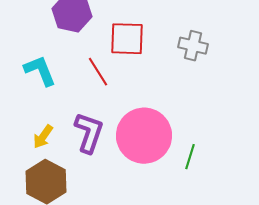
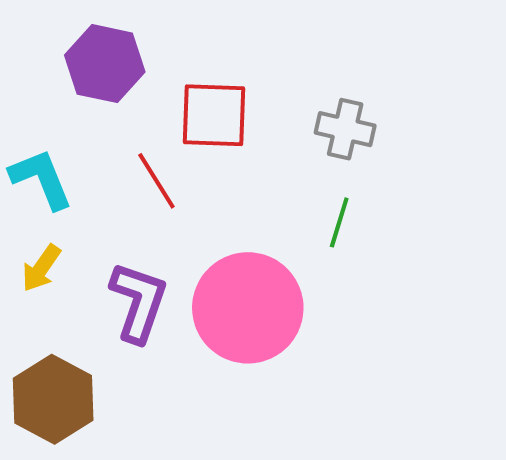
yellow arrow: (43, 137) -> (41, 268), moved
green line: (190, 157) -> (339, 222), moved

